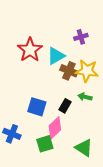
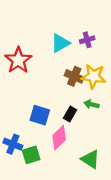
red star: (30, 50) -> (18, 60), moved
cyan triangle: (56, 56) -> (60, 43), moved
green square: (45, 144) -> (31, 155), moved

